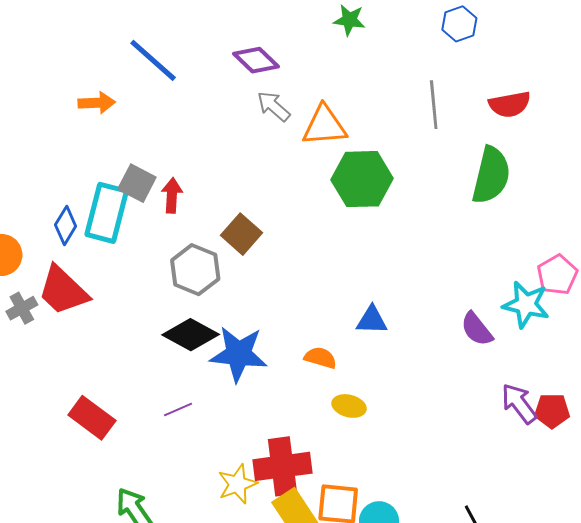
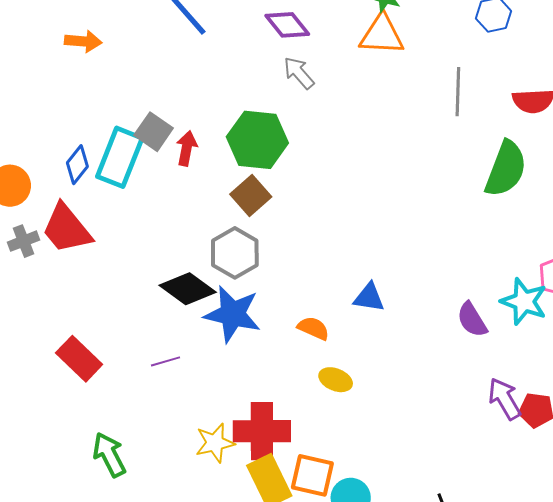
orange arrow: (97, 103) -> (83, 41), moved
orange triangle: (324, 126) -> (382, 35), moved
green hexagon: (362, 179) -> (257, 140), moved
gray hexagon: (195, 270) -> (235, 253), moved

